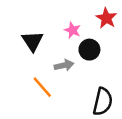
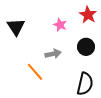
black triangle: (33, 41) -> (16, 27), moved
black circle: (89, 50) -> (86, 47), moved

